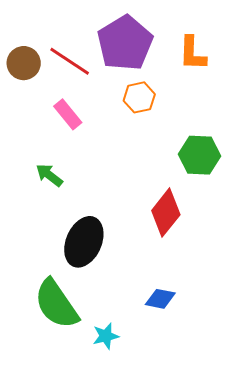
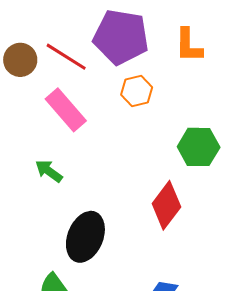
purple pentagon: (125, 43) -> (121, 37), turned -30
pink rectangle: (68, 114) -> (66, 110), size x1.4

